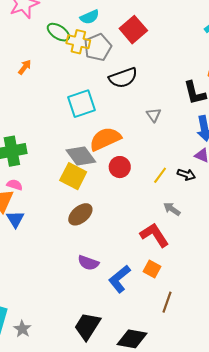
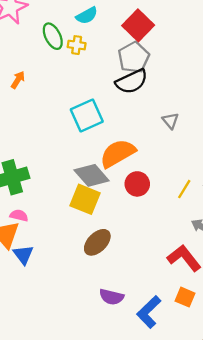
green ellipse: (58, 32) -> (53, 36), turned 35
yellow cross: (78, 42) -> (77, 45), size x0.7
gray pentagon: (98, 47) -> (134, 57), moved

